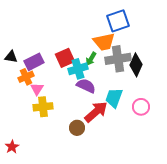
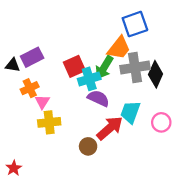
orange trapezoid: (104, 42) -> (119, 48), turned -40
green arrow: (91, 59) -> (104, 67), size x1.5
purple rectangle: (34, 62) -> (32, 57), moved

